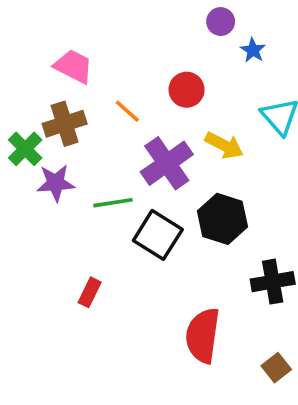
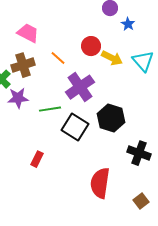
yellow arrow: (224, 145) -> (112, 58), moved
black cross: (273, 282) -> (139, 153), turned 30

